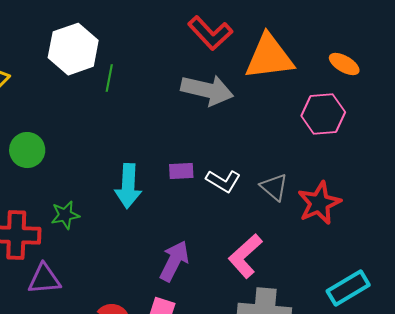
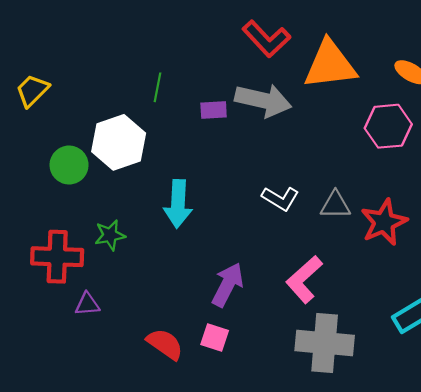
white hexagon: (73, 49) -> (119, 142), moved
purple rectangle: (181, 171) -> (214, 110), moved
gray triangle: (274, 187) -> (335, 205), turned -40
purple triangle: (44, 279) -> (87, 304), size x0.7

